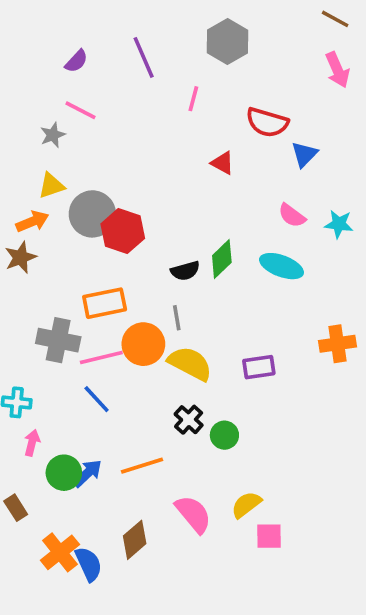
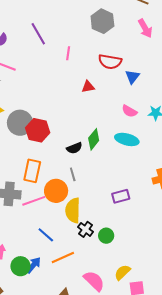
gray hexagon: (228, 42) -> (102, 21), moved
red triangle: (223, 163) -> (88, 87), turned -32
orange rectangle: (105, 303) -> (32, 171), turned -60
yellow semicircle: (190, 363) -> (73, 210), moved, turned -110
blue line: (97, 399) -> (46, 235), moved

